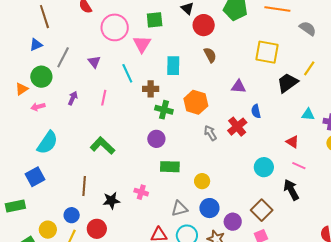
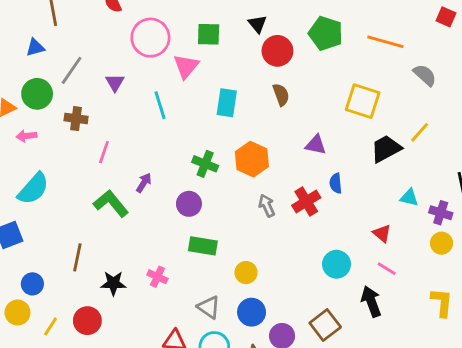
brown cross: (151, 89) -> (76, 119), moved
purple arrow: (73, 98) -> (144, 183), moved
pink line: (104, 98) -> (104, 152), moved
gray triangle: (179, 208) -> (209, 307), turned 42
blue circle: (72, 215) -> (32, 284), moved

